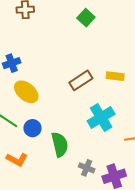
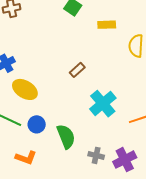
yellow rectangle: (115, 76) -> (107, 25), moved
brown rectangle: (81, 80) -> (77, 70), size x0.7

